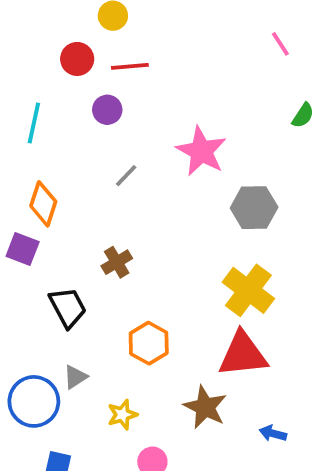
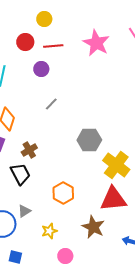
pink star: (201, 151) -> (96, 43), moved
gray hexagon: (254, 208) -> (89, 140), moved
brown cross: (117, 262) -> (29, 150), moved

